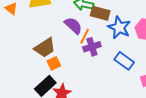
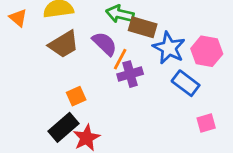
brown trapezoid: (45, 48) -> (64, 44), moved
blue rectangle: (124, 61) -> (186, 83), moved

